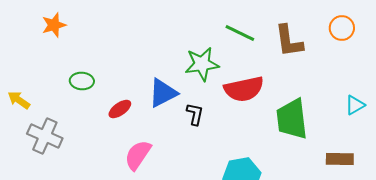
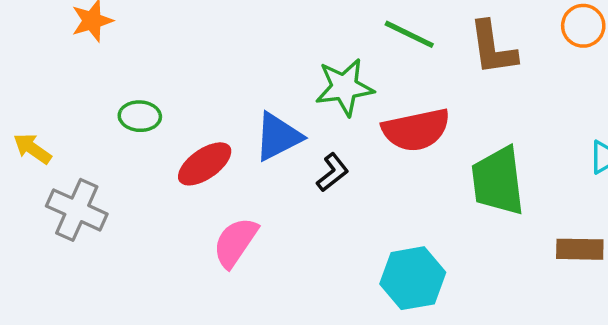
red ellipse: (120, 109) -> (205, 164), size x1.4
black L-shape: (195, 114) -> (333, 172), turned 40

